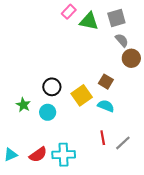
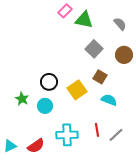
gray square: (116, 18) -> (94, 49), moved, turned -30
gray semicircle: (122, 40) -> (120, 24), moved
cyan semicircle: (106, 106) -> (109, 100), moved
cyan cross: (64, 155) -> (67, 135), moved

